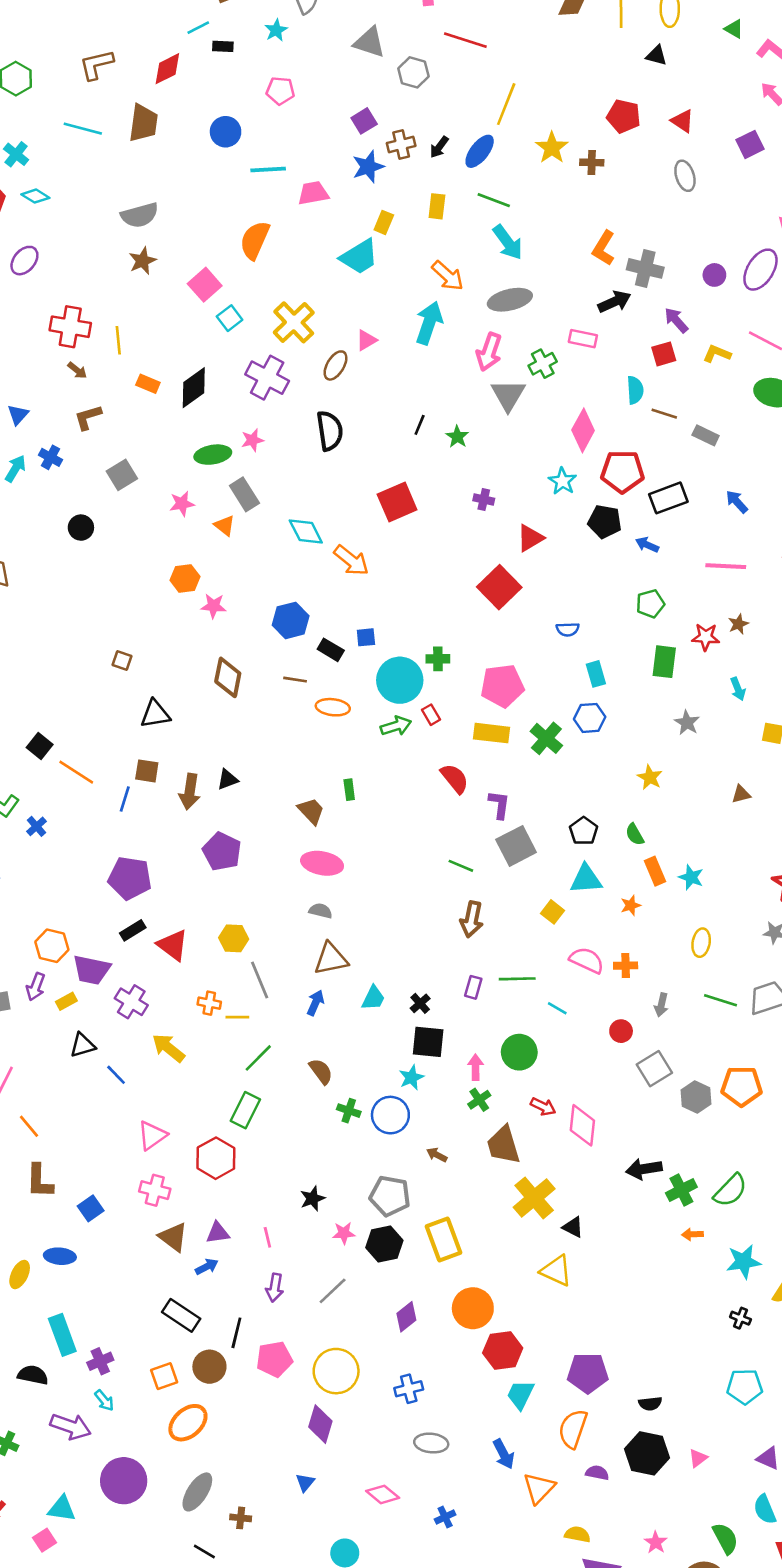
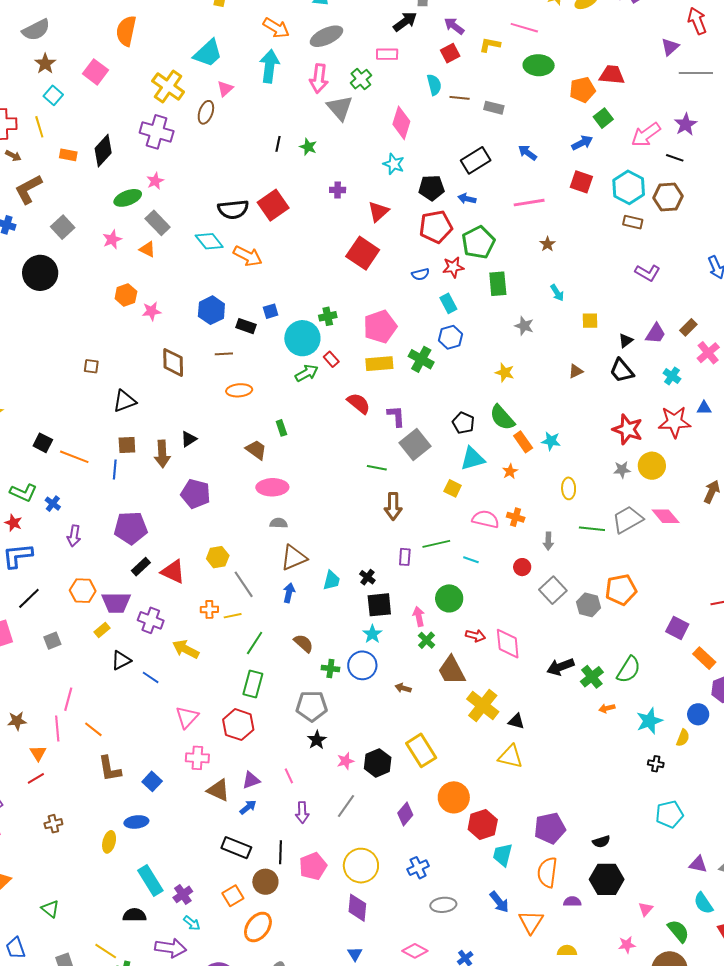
cyan trapezoid: (359, 257) -> (208, 53), moved
cyan square: (230, 318) -> (53, 95), moved
brown L-shape: (88, 417) -> (28, 189), size x1.4
black semicircle: (330, 431) -> (233, 209), moved, turned 104
red pentagon: (622, 472) -> (436, 227), moved
black circle: (81, 528) -> (40, 273), size x1.8
green pentagon: (650, 604) -> (478, 242), size x1.5
red star: (706, 637) -> (453, 267), moved
orange ellipse: (333, 707) -> (239, 390), moved
green semicircle: (635, 834) -> (502, 418), size x1.6
orange cross: (626, 966) -> (516, 517), turned 30
purple arrow: (36, 987) -> (74, 536), moved
gray pentagon: (390, 1196) -> (312, 706), moved
pink triangle: (698, 1458) -> (646, 909), moved
pink star: (656, 1542) -> (627, 945), turned -30

